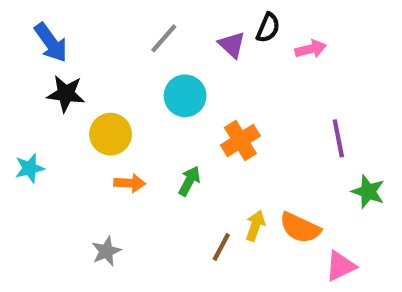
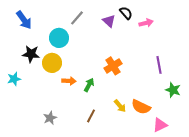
black semicircle: (268, 28) -> (126, 13), turned -64
black star: (66, 94) -> (31, 54), moved
cyan circle: (185, 96) -> (59, 38), moved
orange arrow: (130, 183) -> (69, 81), moved
yellow arrow: (255, 226) -> (120, 106), turned 120
brown line: (221, 247) -> (91, 116), moved

